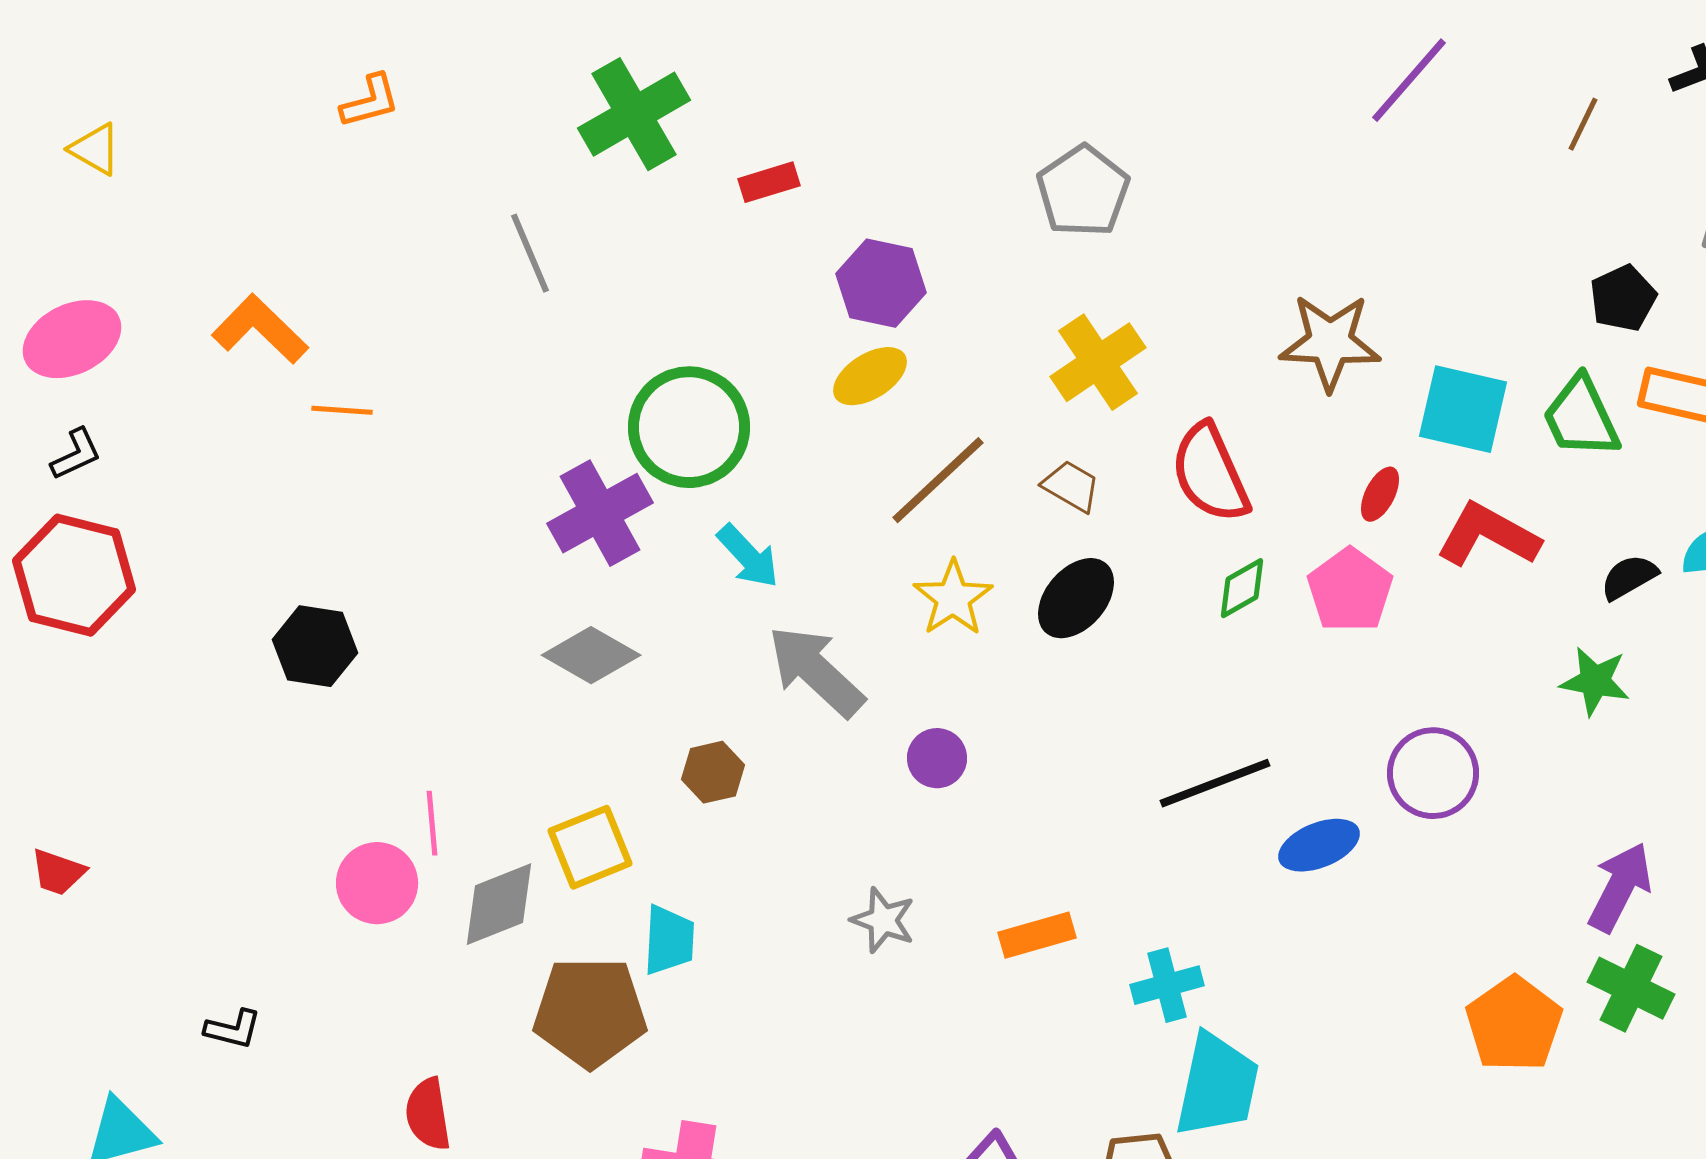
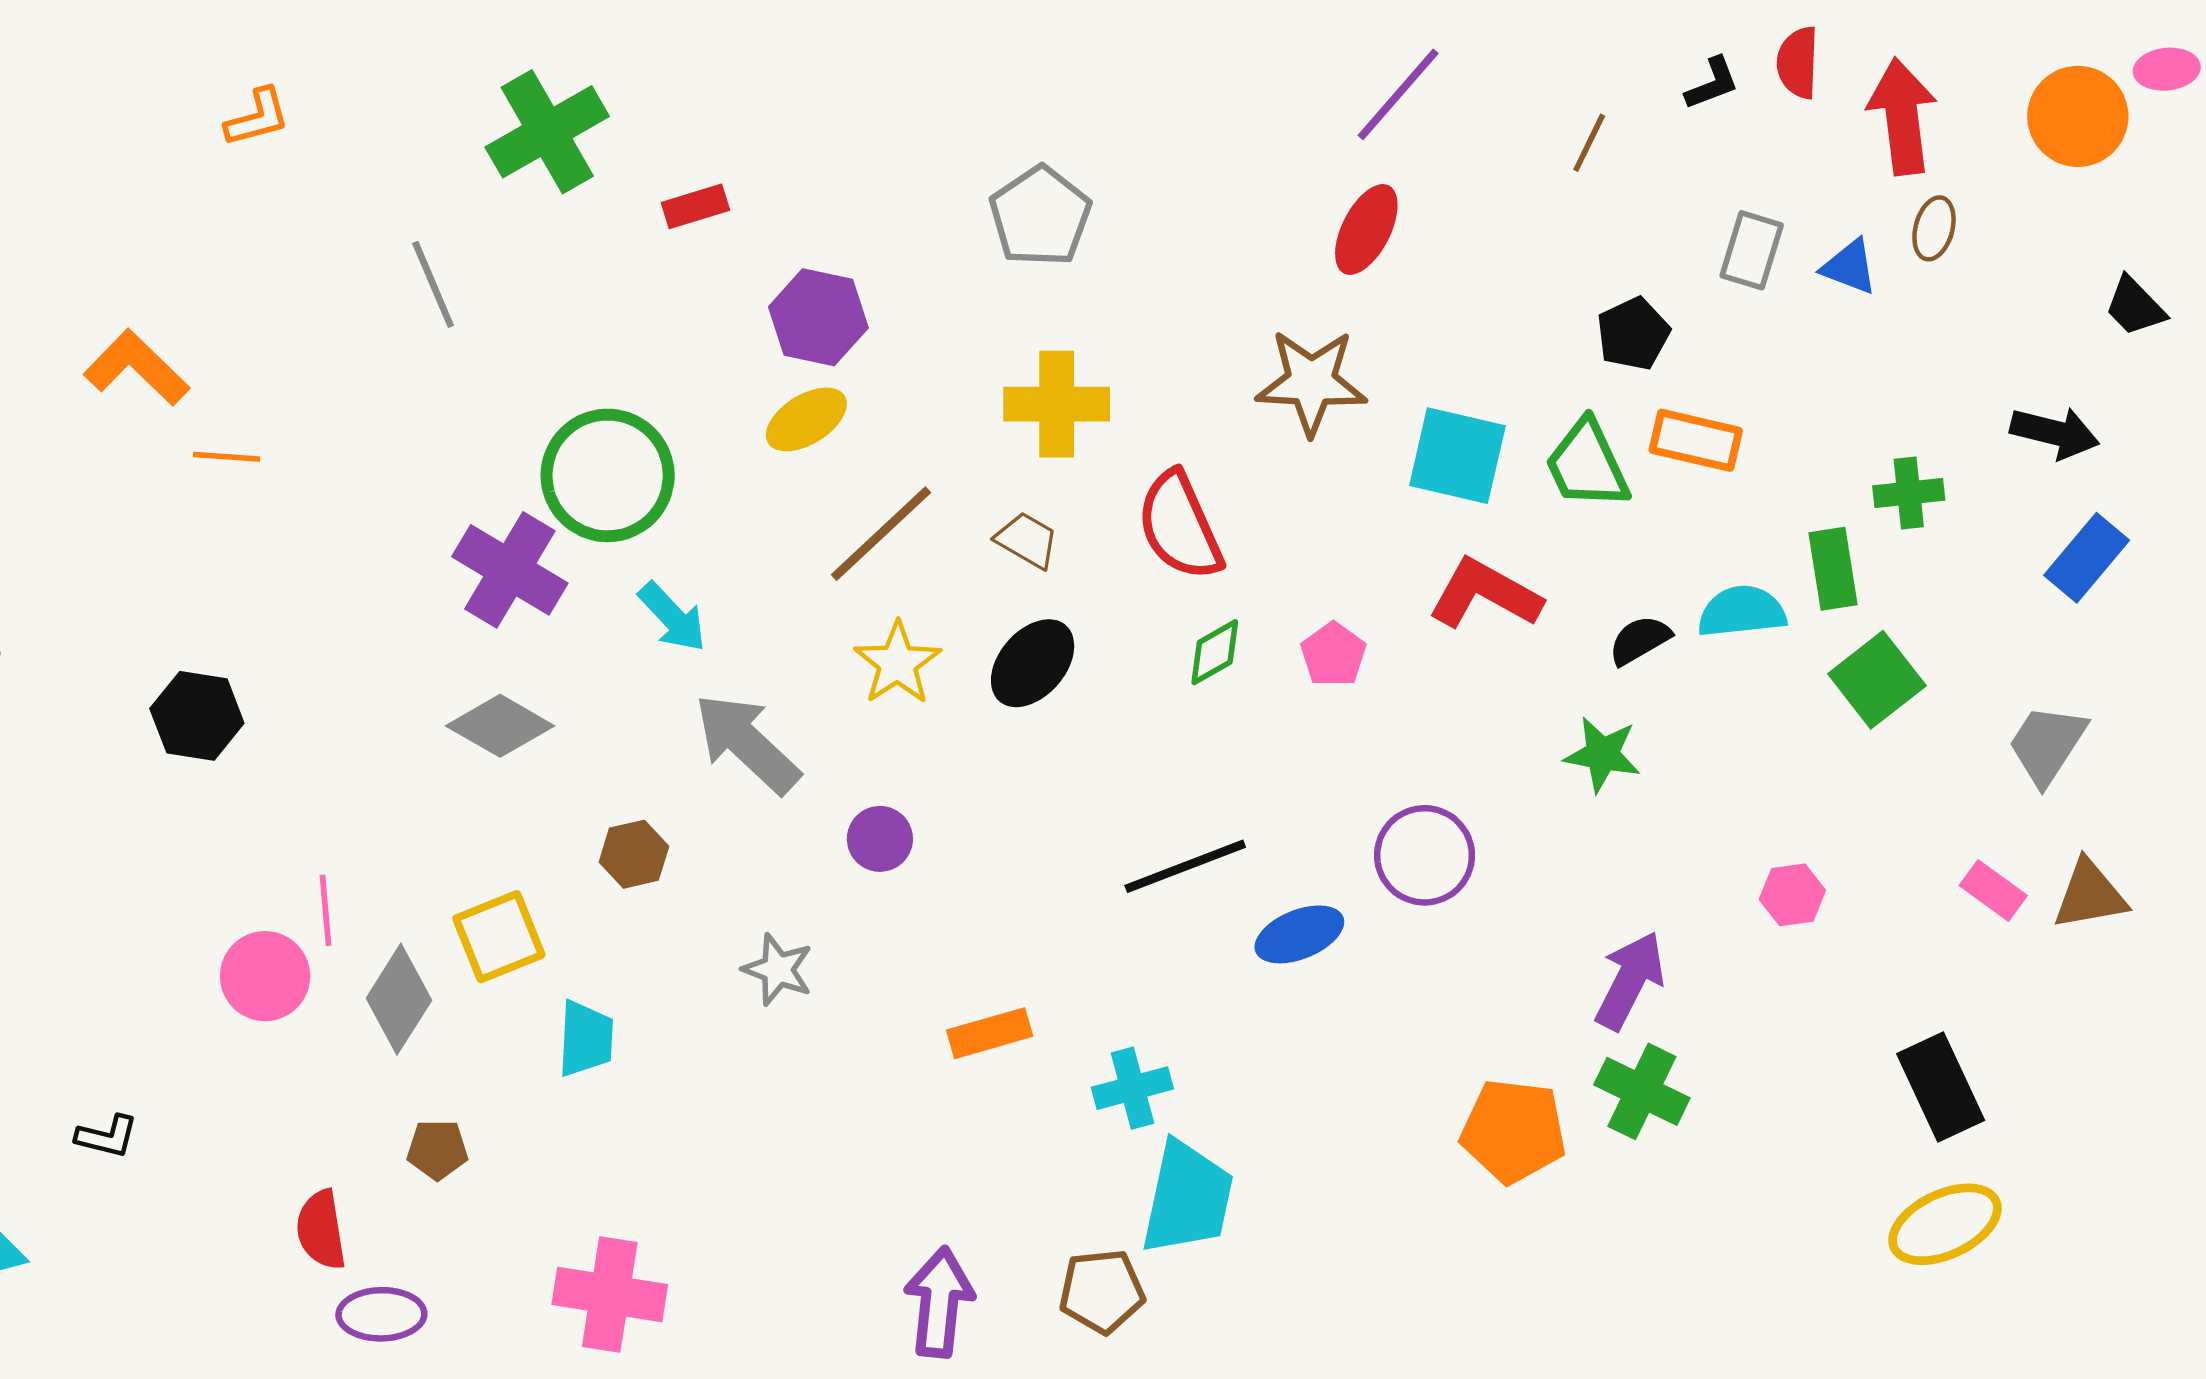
yellow cross: (1098, 362) -> (1057, 404), turned 34
red ellipse: (1380, 494) -> (1366, 229), moved, size x1.5
purple cross: (600, 513) -> (510, 570), turned -30
pink pentagon: (1350, 590) -> (1333, 654), size x0.7
gray diamond: (499, 904) -> (399, 999), turned -36
gray star: (883, 920) -> (778, 970), moved
brown pentagon: (590, 1012) -> (437, 1150), moved, size x0.5
orange pentagon: (1514, 1024) -> (1513, 1131), turned -30

